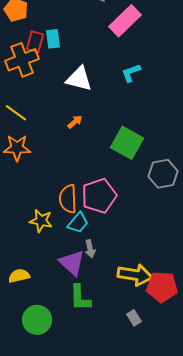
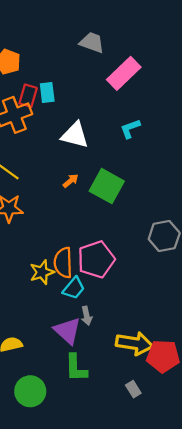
green square: (127, 143) -> (107, 186), moved
yellow star: (41, 221) -> (42, 272), moved, turned -30

